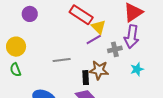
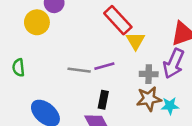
purple line: (94, 40) -> (104, 66), moved
yellow circle: (16, 47) -> (37, 22), moved
brown star: (99, 70) -> (149, 99), moved, turned -30

